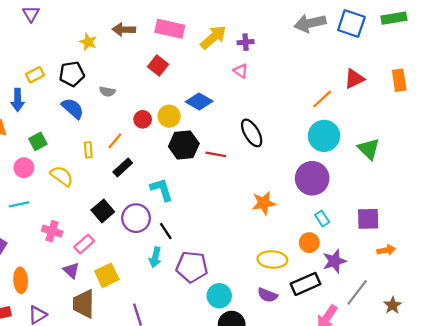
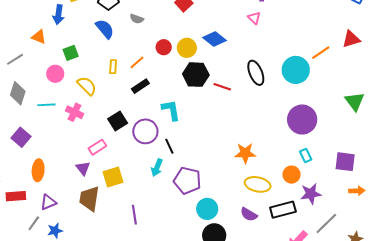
cyan circle: (324, 136) -> (296, 70), moved
orange star: (264, 203) -> (245, 153), moved
pink cross: (52, 231) -> (75, 112), moved

